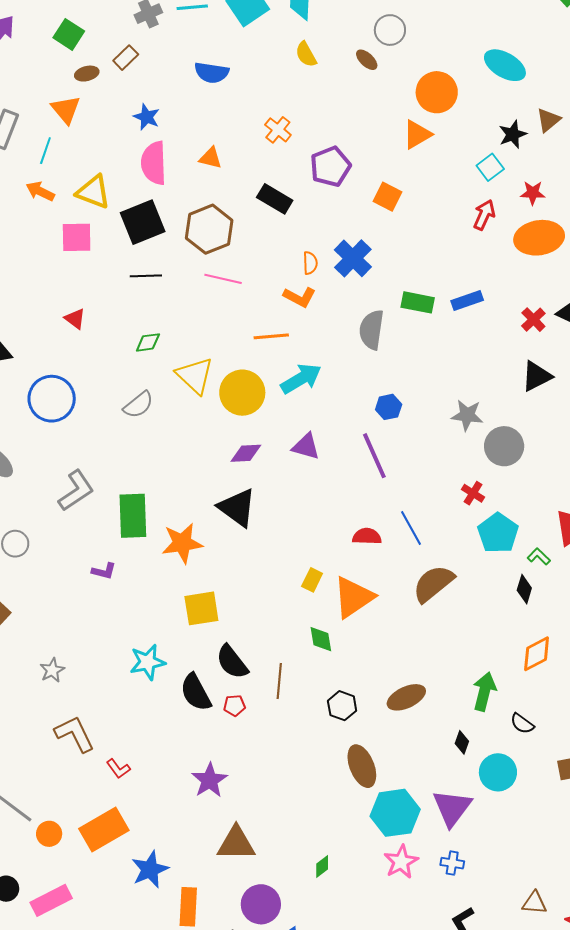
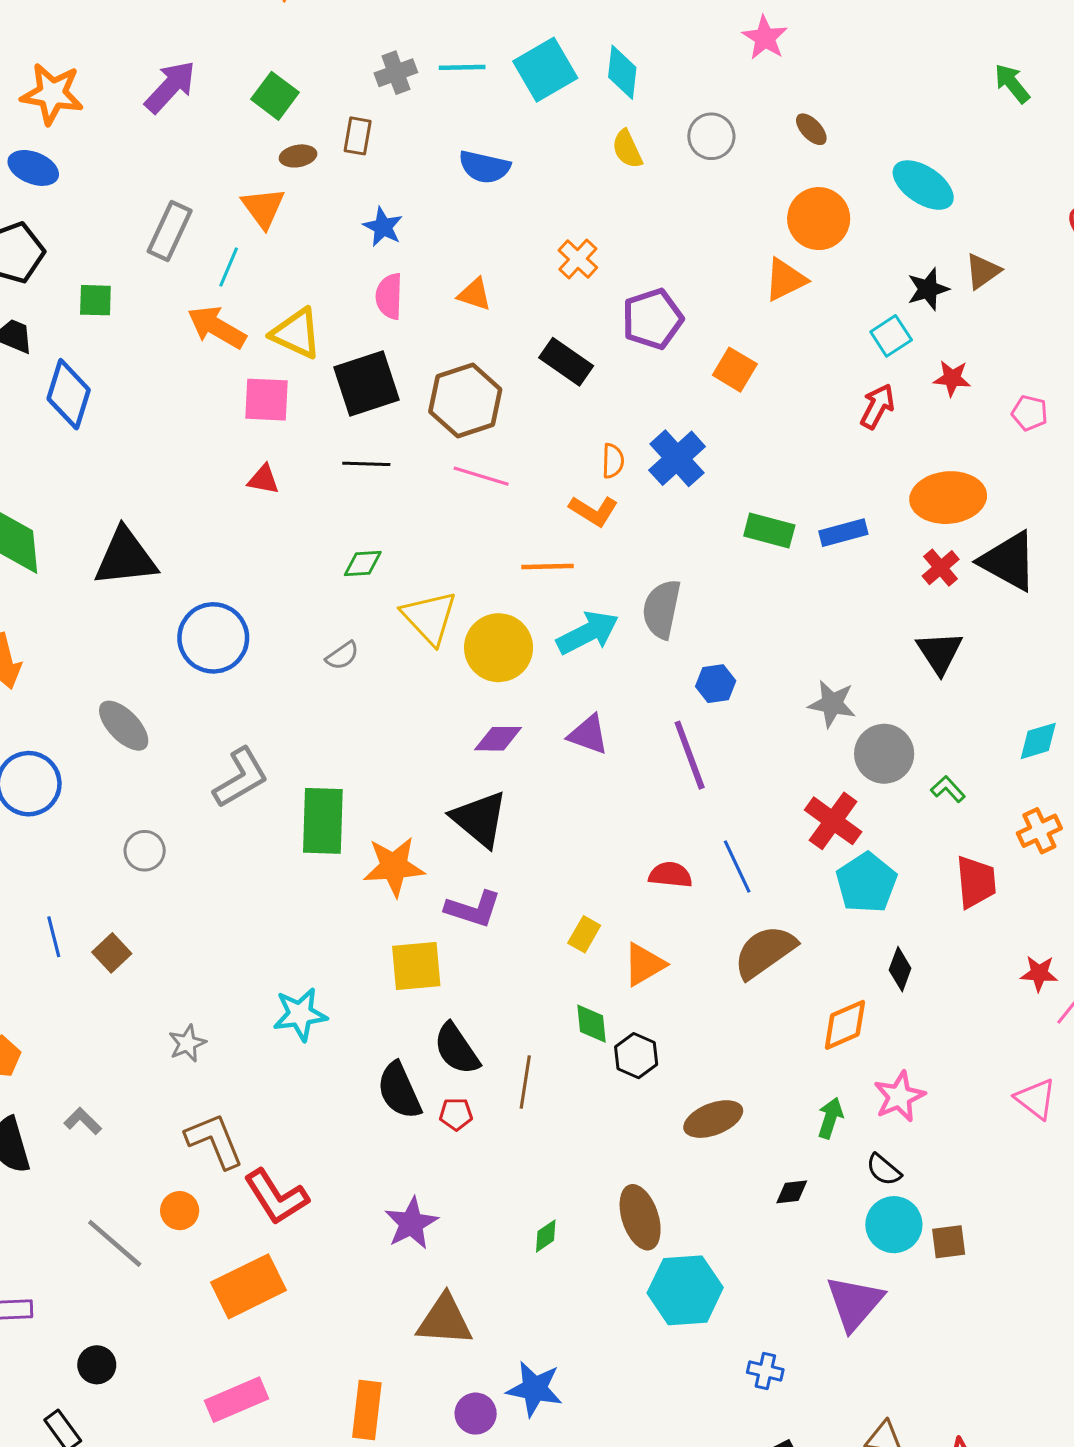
gray circle: (390, 30) -> (711, 136), moved
brown rectangle: (126, 58) -> (358, 136), turned -40
brown ellipse: (367, 60) -> (811, 129), moved
pink semicircle: (154, 163) -> (389, 296), size x0.7
orange arrow: (40, 191) -> (217, 327), size x1.4
orange ellipse: (539, 238) -> (948, 498), moved
red triangle: (75, 319) -> (263, 480), moved, turned -30
gray semicircle: (372, 330) -> (662, 609), moved
black triangle: (537, 376) -> (940, 652), turned -40
gray semicircle: (138, 405) -> (342, 656), size x0.7
red cross: (473, 493) -> (833, 821), size x1.6
green L-shape: (539, 556) -> (948, 789), moved
purple L-shape: (104, 571) -> (473, 909), moved, size x1.5
orange triangle: (353, 597) -> (644, 964), size x0.7
orange diamond: (537, 654) -> (845, 1025), moved
cyan star: (148, 662) -> (300, 1014), moved
green arrow: (484, 691) -> (830, 1118), size x0.7
black hexagon: (342, 706) -> (636, 1056), moved
black diamond: (462, 742) -> (792, 1192), turned 60
red L-shape: (118, 769) -> (276, 1197), size x1.8
cyan circle: (498, 772) -> (894, 1225), moved
purple triangle: (452, 808) -> (855, 1303), moved
orange circle: (49, 834) -> (180, 1211), moved
pink star: (401, 862) -> (899, 1097), moved
green diamond: (322, 867) -> (546, 1236), moved
blue star: (150, 870) -> (535, 1389), moved, turned 30
pink rectangle: (51, 900) -> (237, 1400), moved
purple circle: (261, 904) -> (476, 1414), size x0.7

